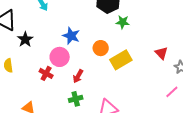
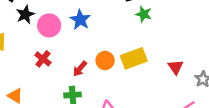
orange circle: (101, 48) -> (105, 61), moved
red triangle: (161, 53) -> (176, 67), moved
pink circle: (60, 57) -> (49, 25), moved

